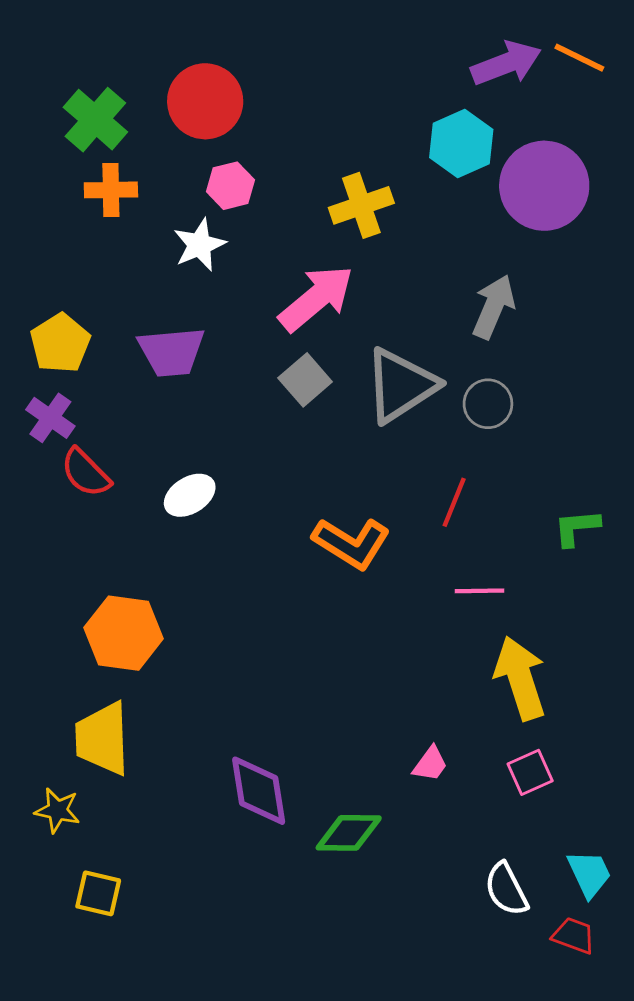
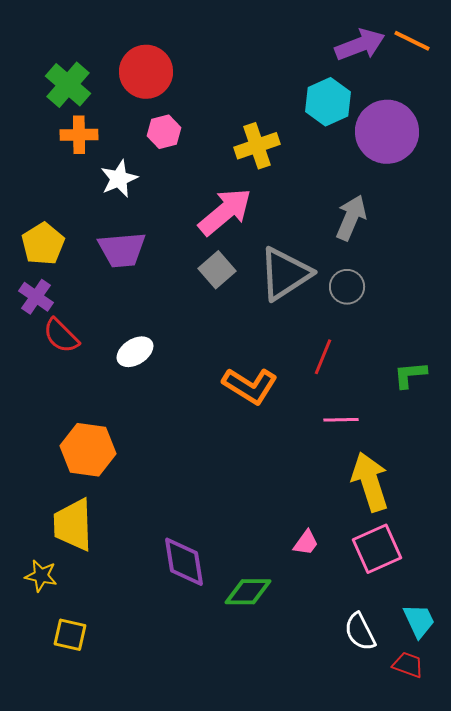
white star: (200, 245) -> (119, 179), moved
pink square: (530, 772) -> (377, 549), size x1.5

